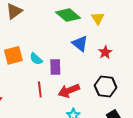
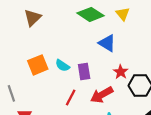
red star: (105, 52) -> (121, 72), moved
red line: (40, 89) -> (71, 98), turned 42

